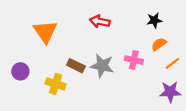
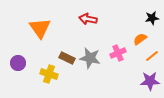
black star: (154, 20) -> (152, 18), moved
pink cross: (134, 60) -> (118, 53), turned -35

